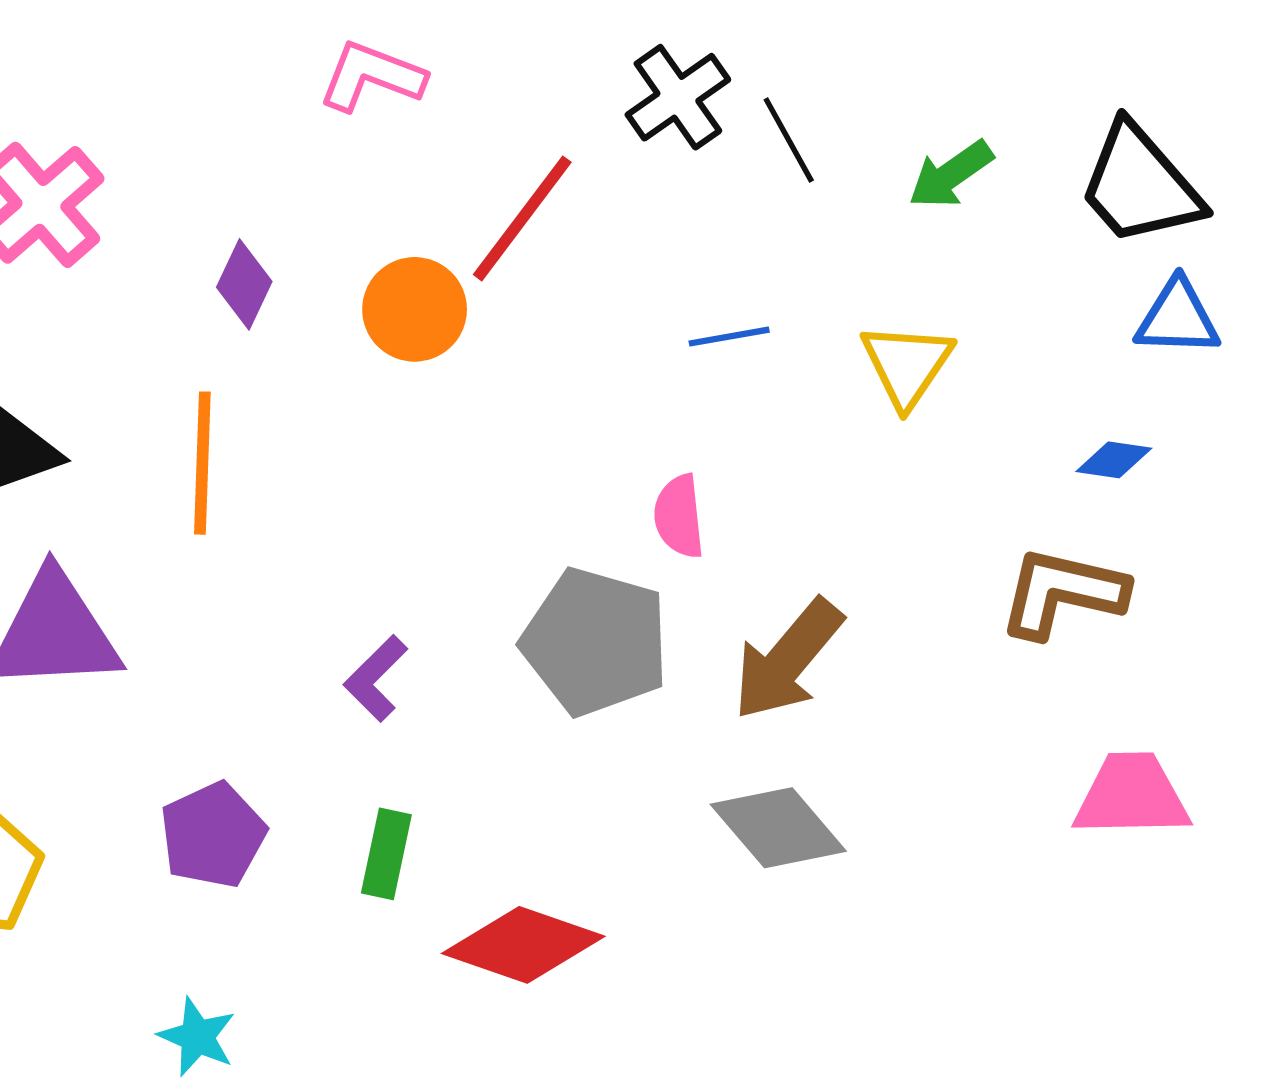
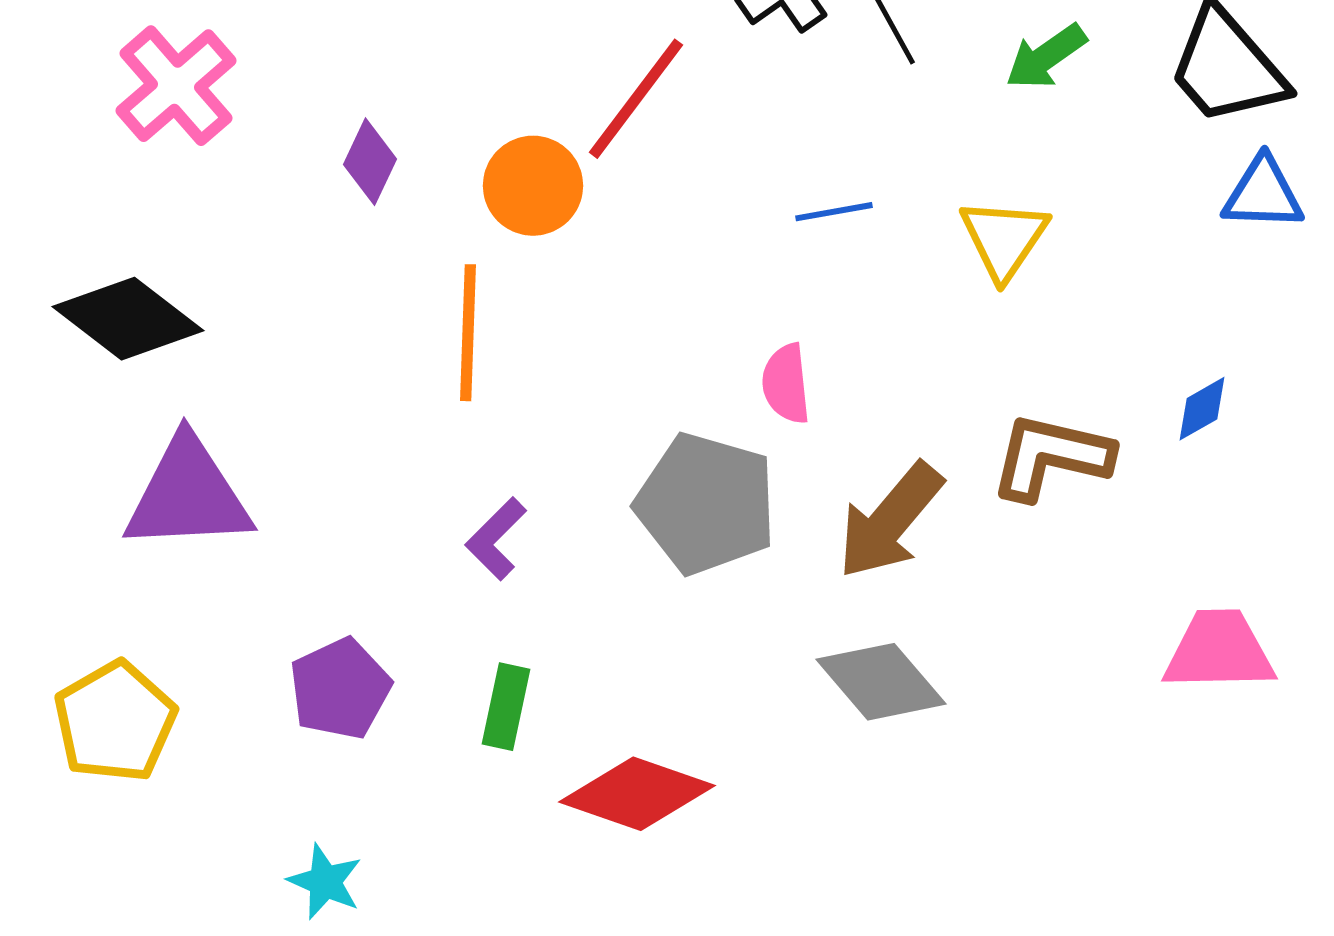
blue diamond: (1114, 460) -> (1202, 409), moved, turned -38
orange line: (202, 463) -> (468, 333), moved
brown L-shape: (1063, 593) -> (1051, 457), moved

